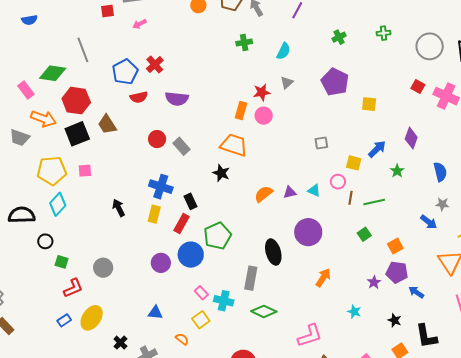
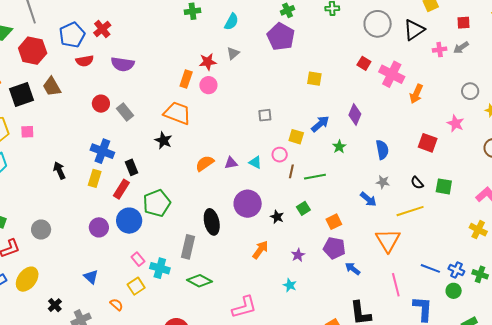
purple pentagon: (335, 82) -> (281, 37), moved
red hexagon: (76, 101) -> (33, 51), moved
purple star: (374, 282) -> (298, 255), moved
blue triangle: (155, 313) -> (91, 277), turned 35
black star: (395, 320) -> (277, 217), moved

